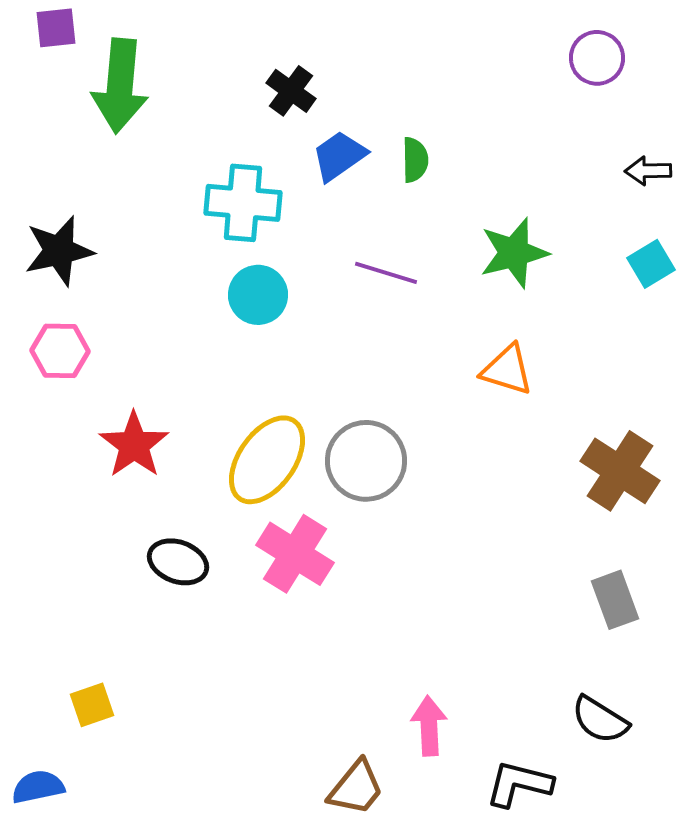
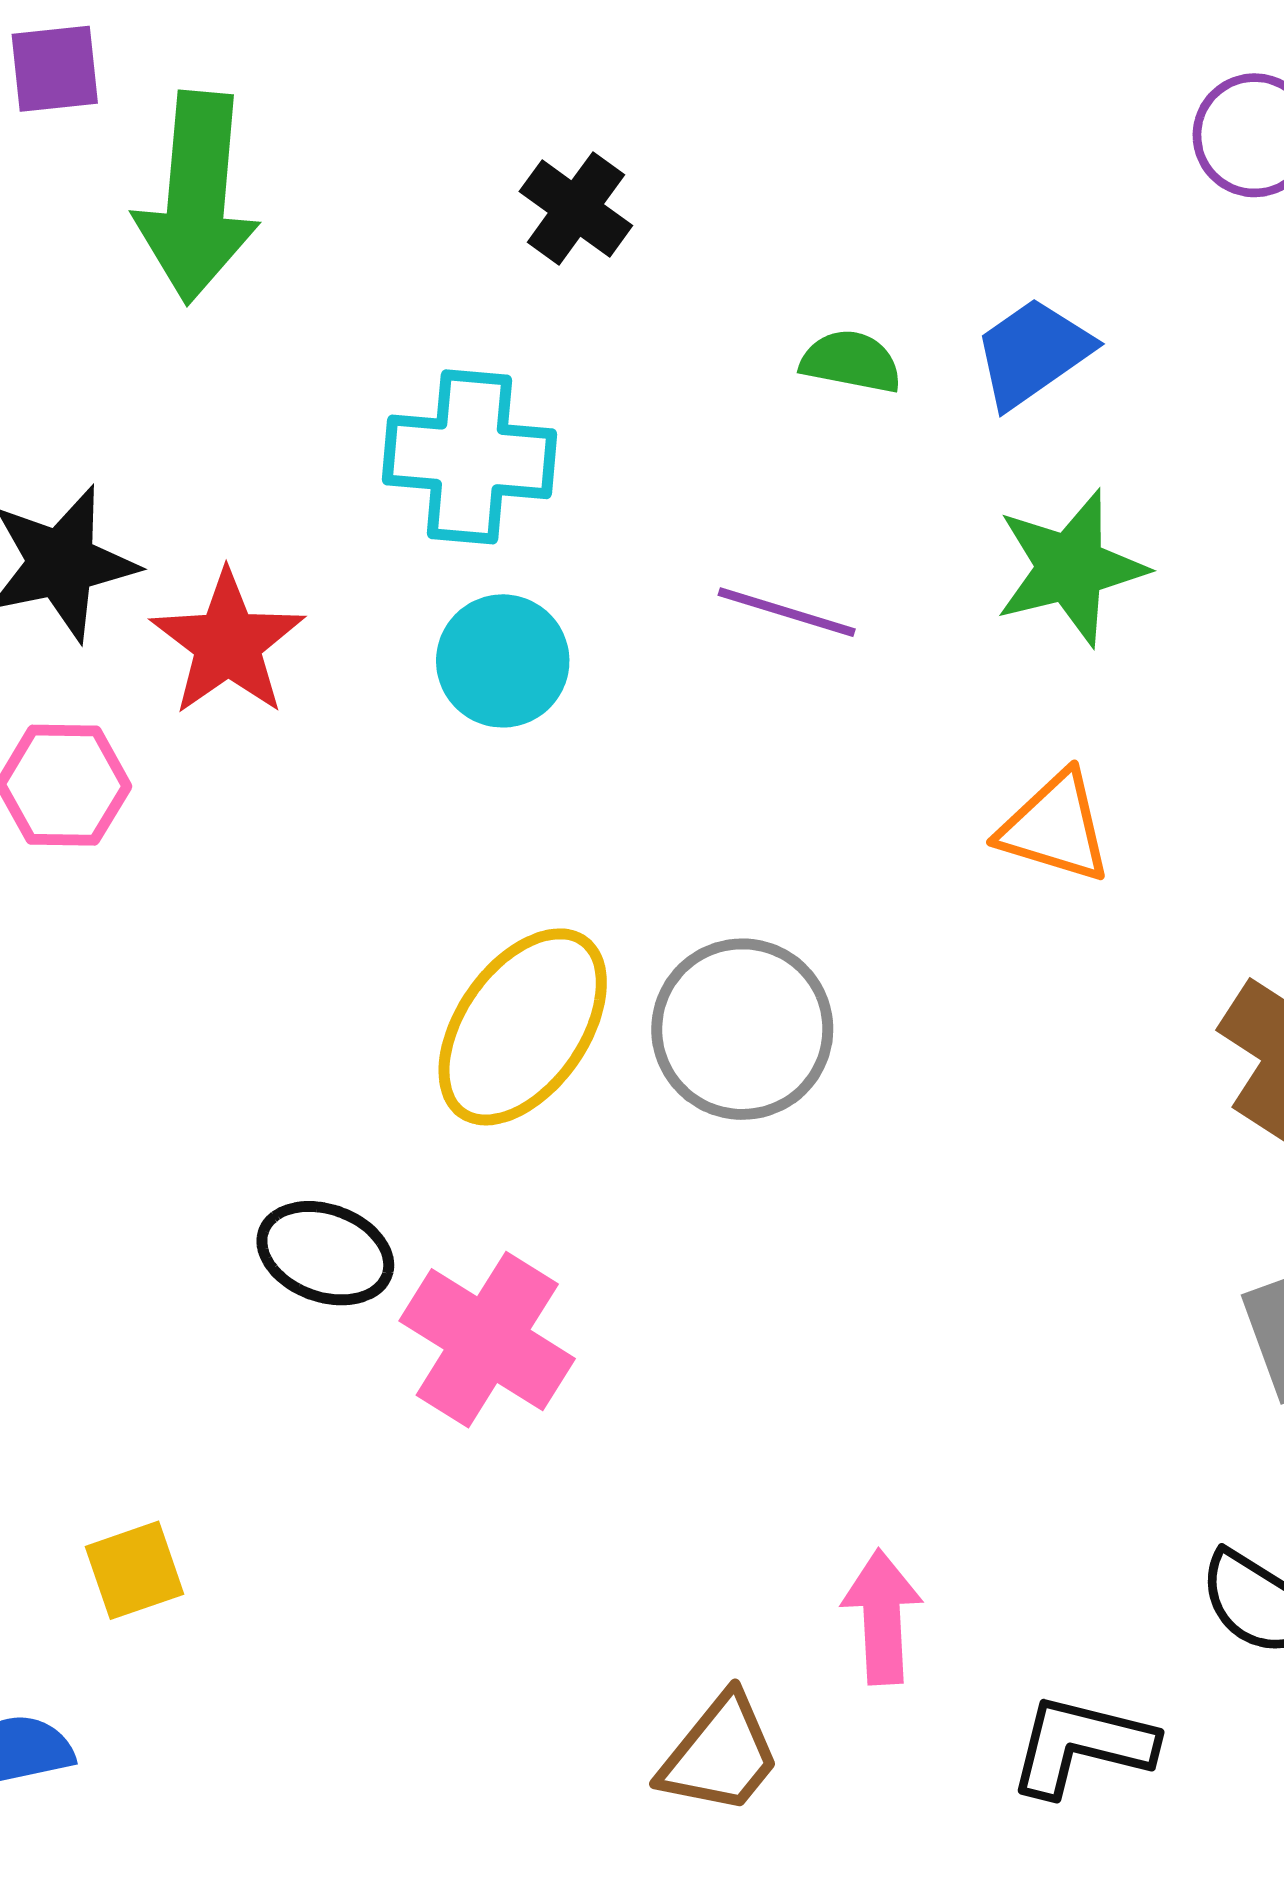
blue trapezoid: (339, 156) -> (1033, 353), moved
green semicircle: (415, 160) -> (851, 362), turned -78
red star: (134, 445) -> (228, 643), moved
pink cross: (295, 554) -> (487, 1340), moved

